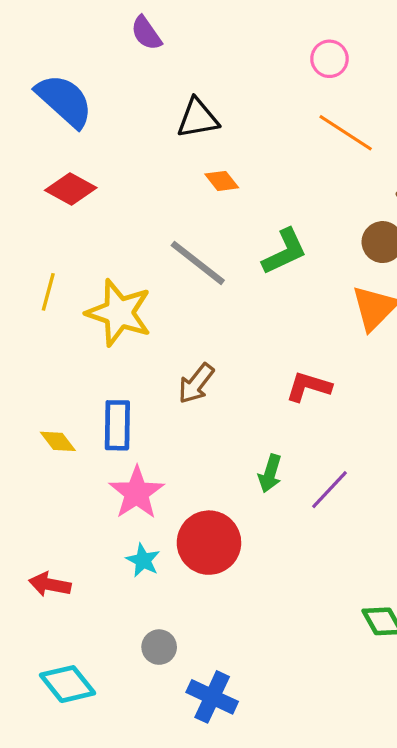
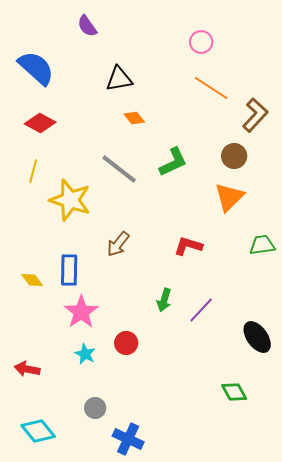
yellow line: (48, 292) -> (33, 171), moved
red circle: (209, 543) -> (126, 343), size x0.6

